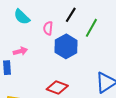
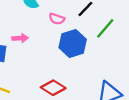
pink semicircle: (48, 28) -> (57, 19), turned -88

